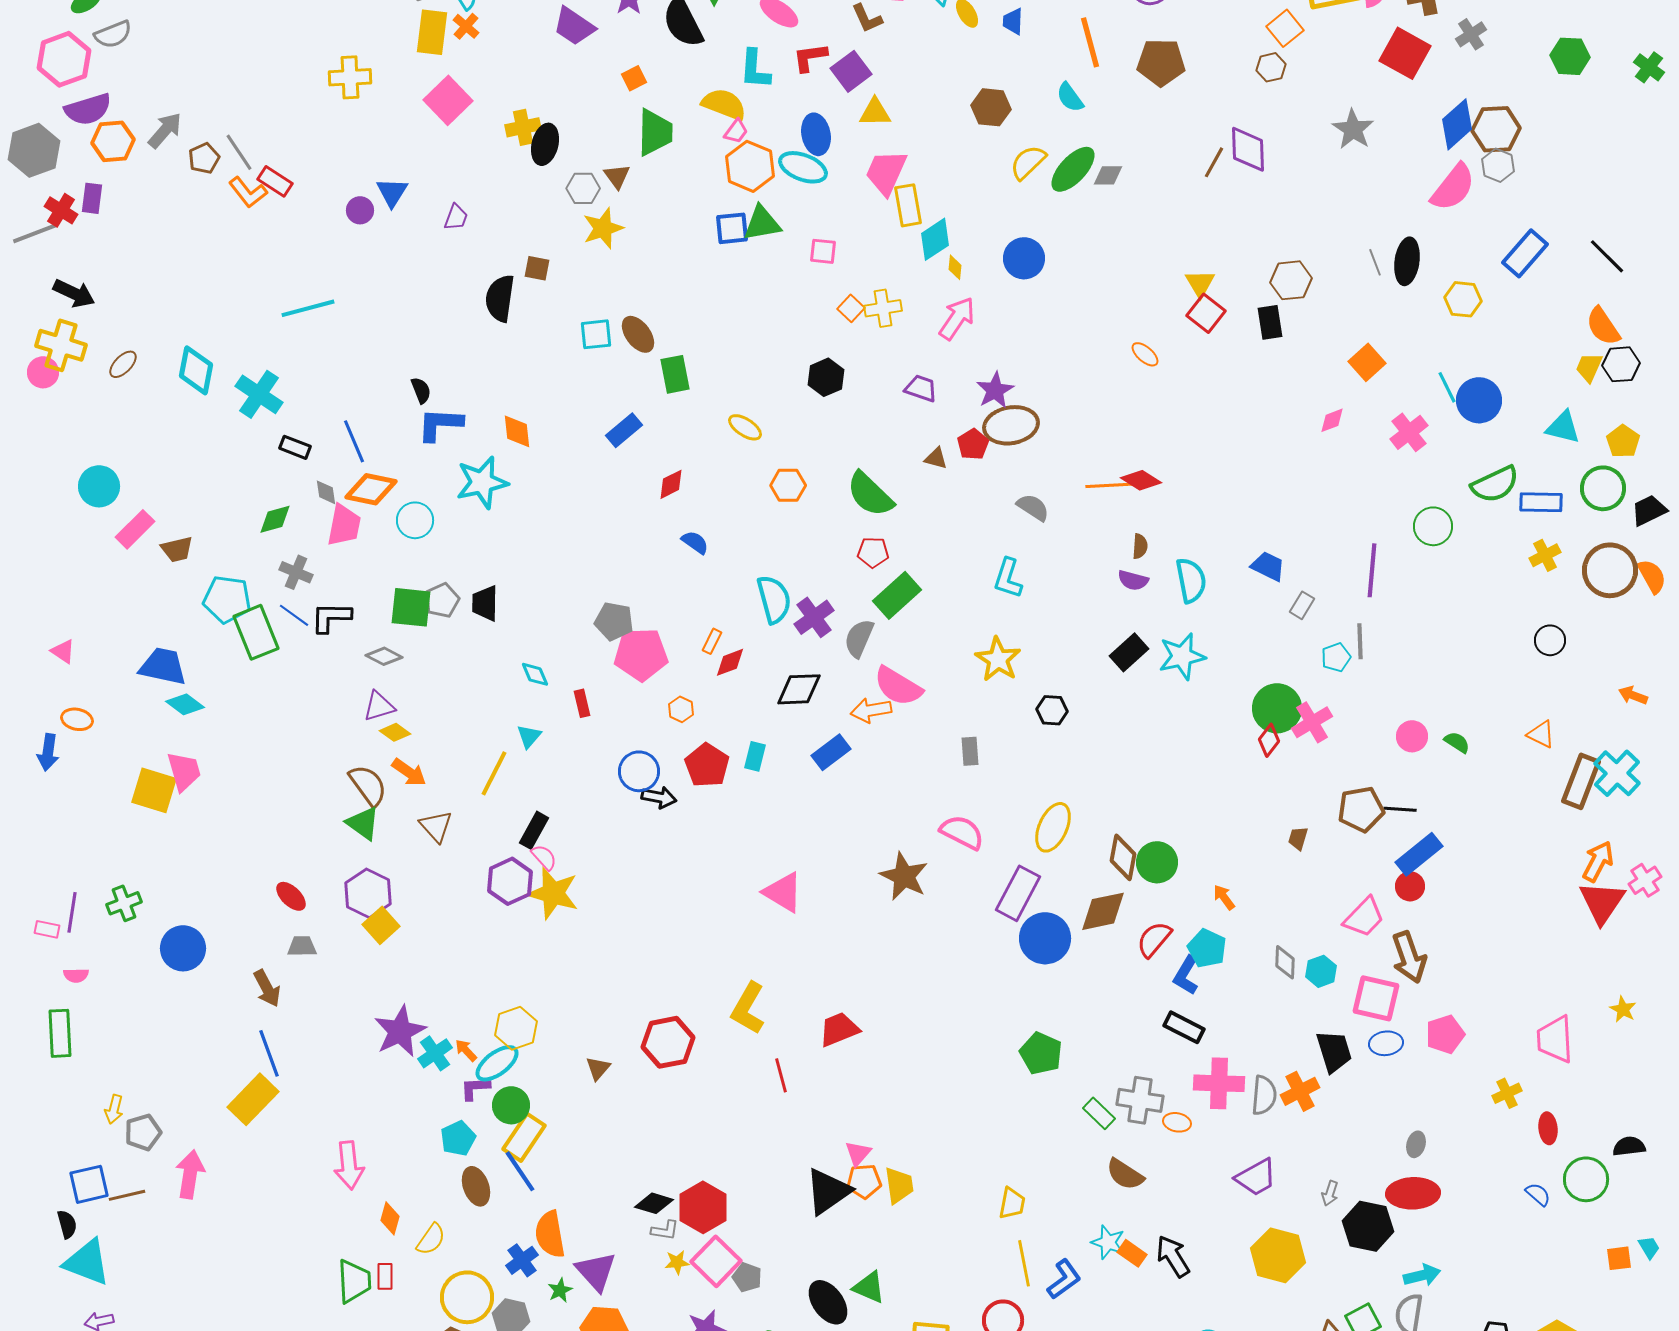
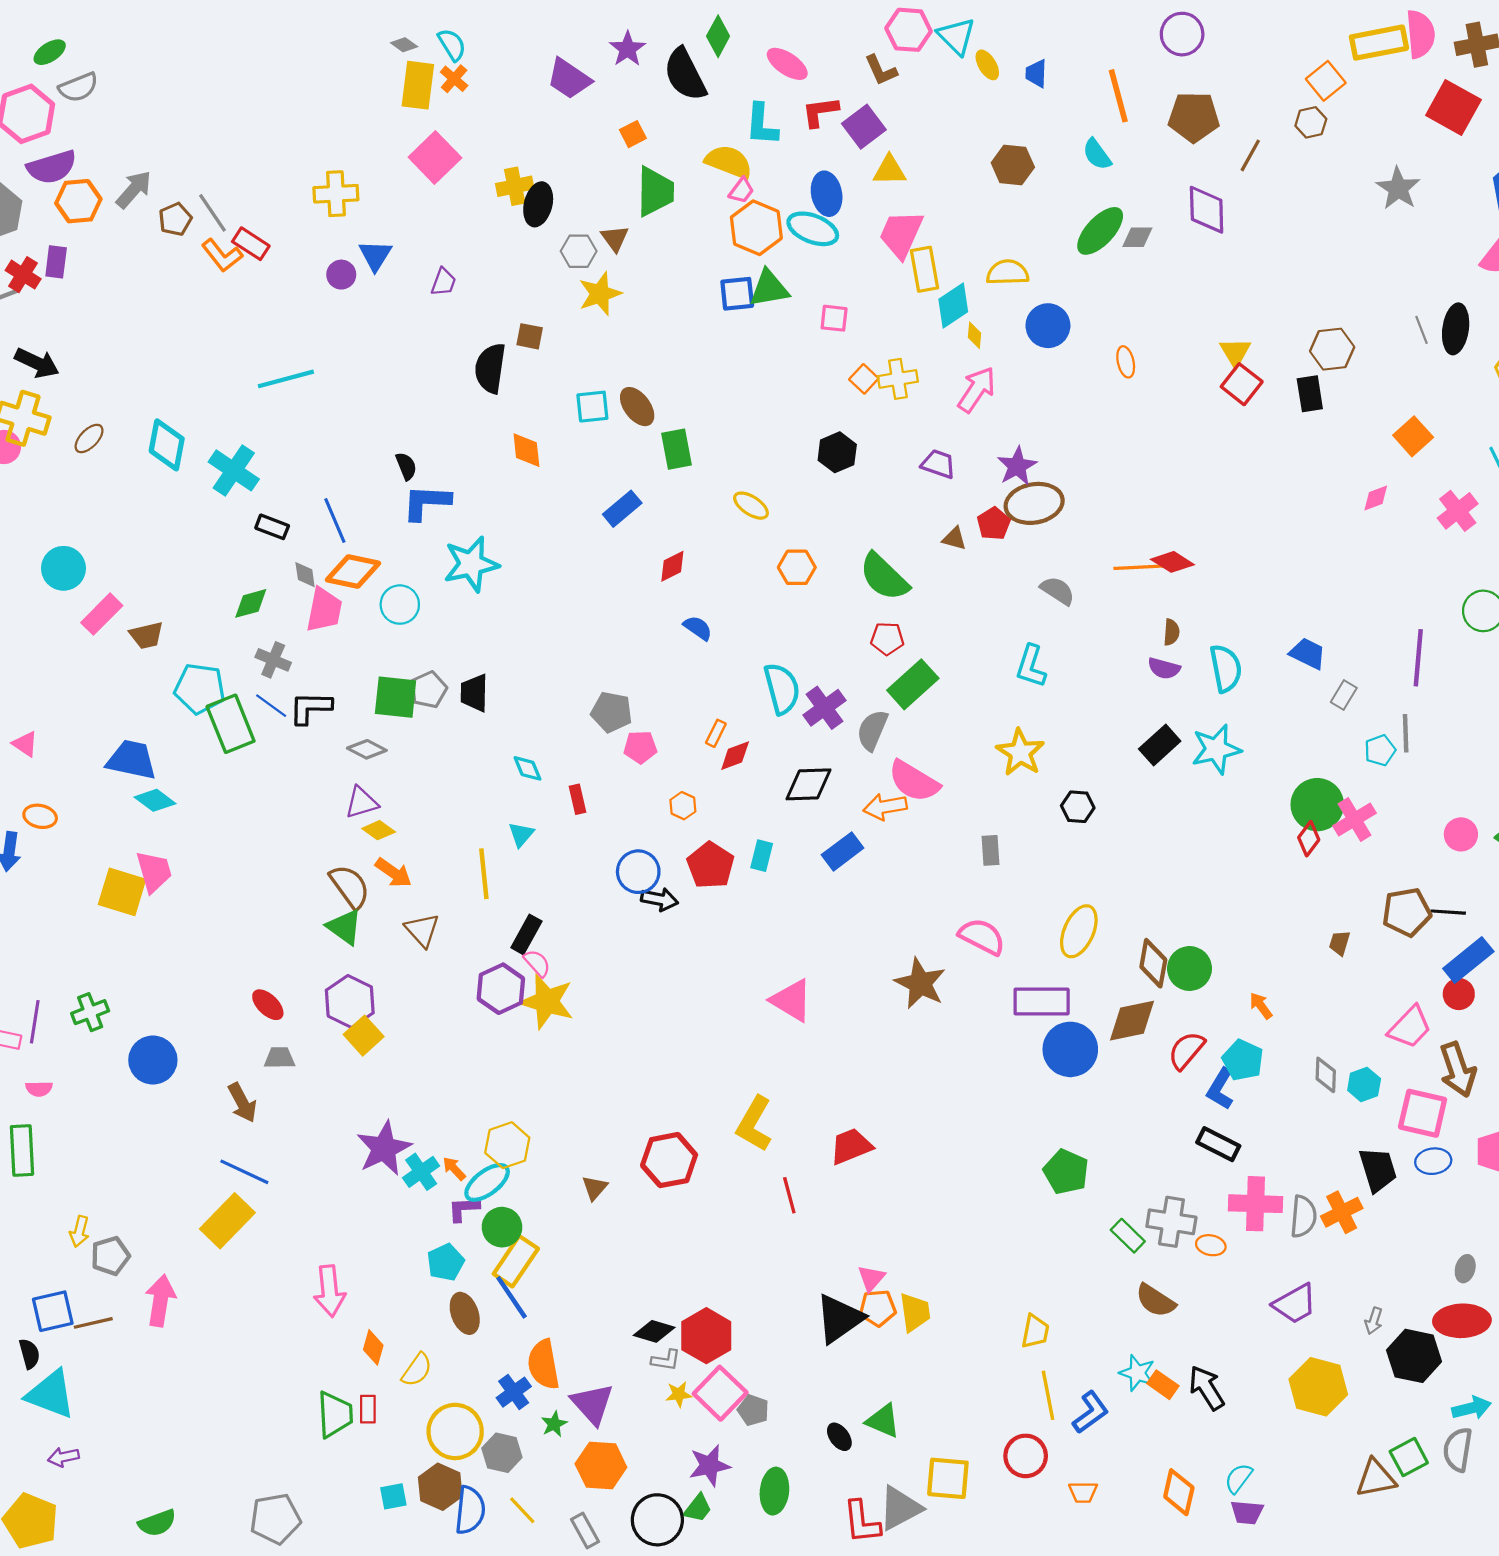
yellow cross: (350, 77) -> (336, 194), moved
purple diamond: (1248, 149) -> (1207, 210), moved
yellow semicircle: (1028, 162) -> (1008, 272), moved, turned 42
brown line: (1214, 162) -> (1250, 155), moved
orange ellipse: (1145, 354) -> (1126, 362), moved, turned 36
orange diamond: (517, 431) -> (526, 450), moved
pink pentagon: (641, 654) -> (640, 747), size x0.6
yellow line: (494, 773) -> (484, 874), turned -33
purple rectangle: (1018, 893) -> (1042, 1002), turned 62
blue line: (269, 1053) -> (244, 1172), turned -45
black ellipse: (828, 1302) -> (839, 1437), size x0.6

